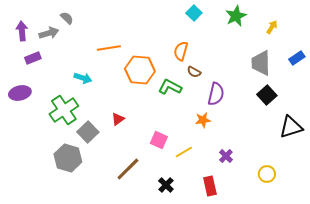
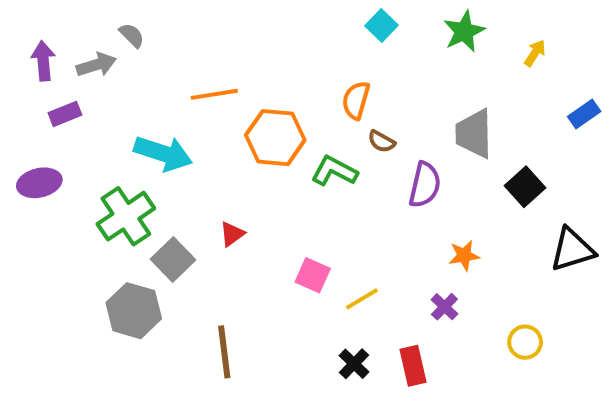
gray trapezoid: (261, 63) -> (474, 134), moved
cyan arrow: (83, 78) -> (163, 153), size x1.6
orange star: (203, 120) -> (464, 256), moved
brown line: (128, 169) -> (224, 352), moved, turned -52
black cross: (166, 185) -> (354, 364), moved

